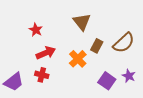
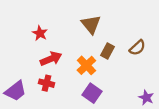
brown semicircle: (124, 43) -> (137, 48), size x0.7
purple star: (129, 76) -> (146, 98), moved
purple square: (107, 81) -> (92, 93), moved

